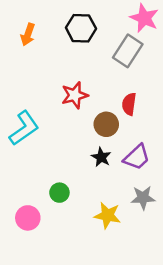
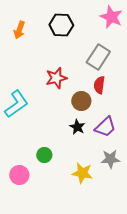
gray rectangle: (128, 51) -> (98, 57), moved

